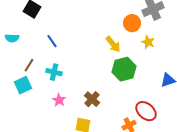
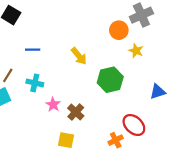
blue line: (52, 41) -> (33, 50), turned -56
yellow arrow: (113, 44) -> (79, 56), moved
pink star: (59, 100) -> (53, 105), moved

